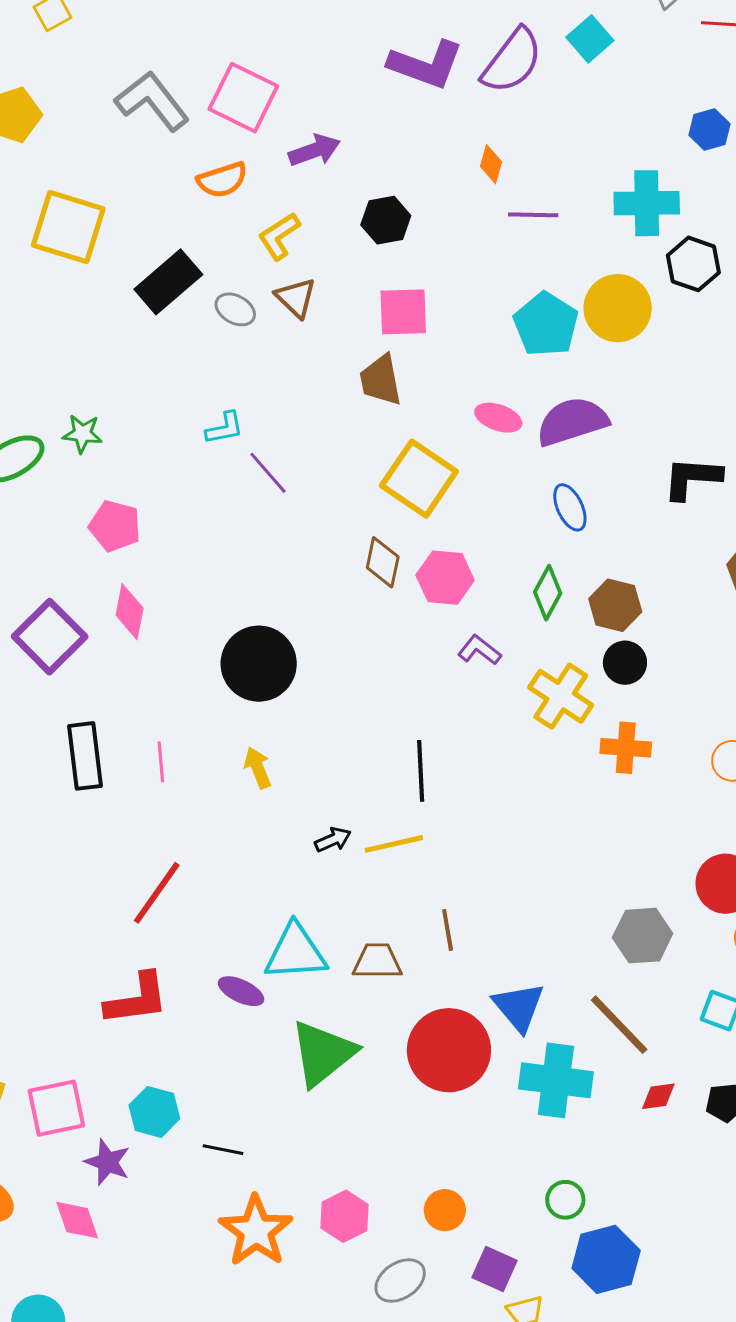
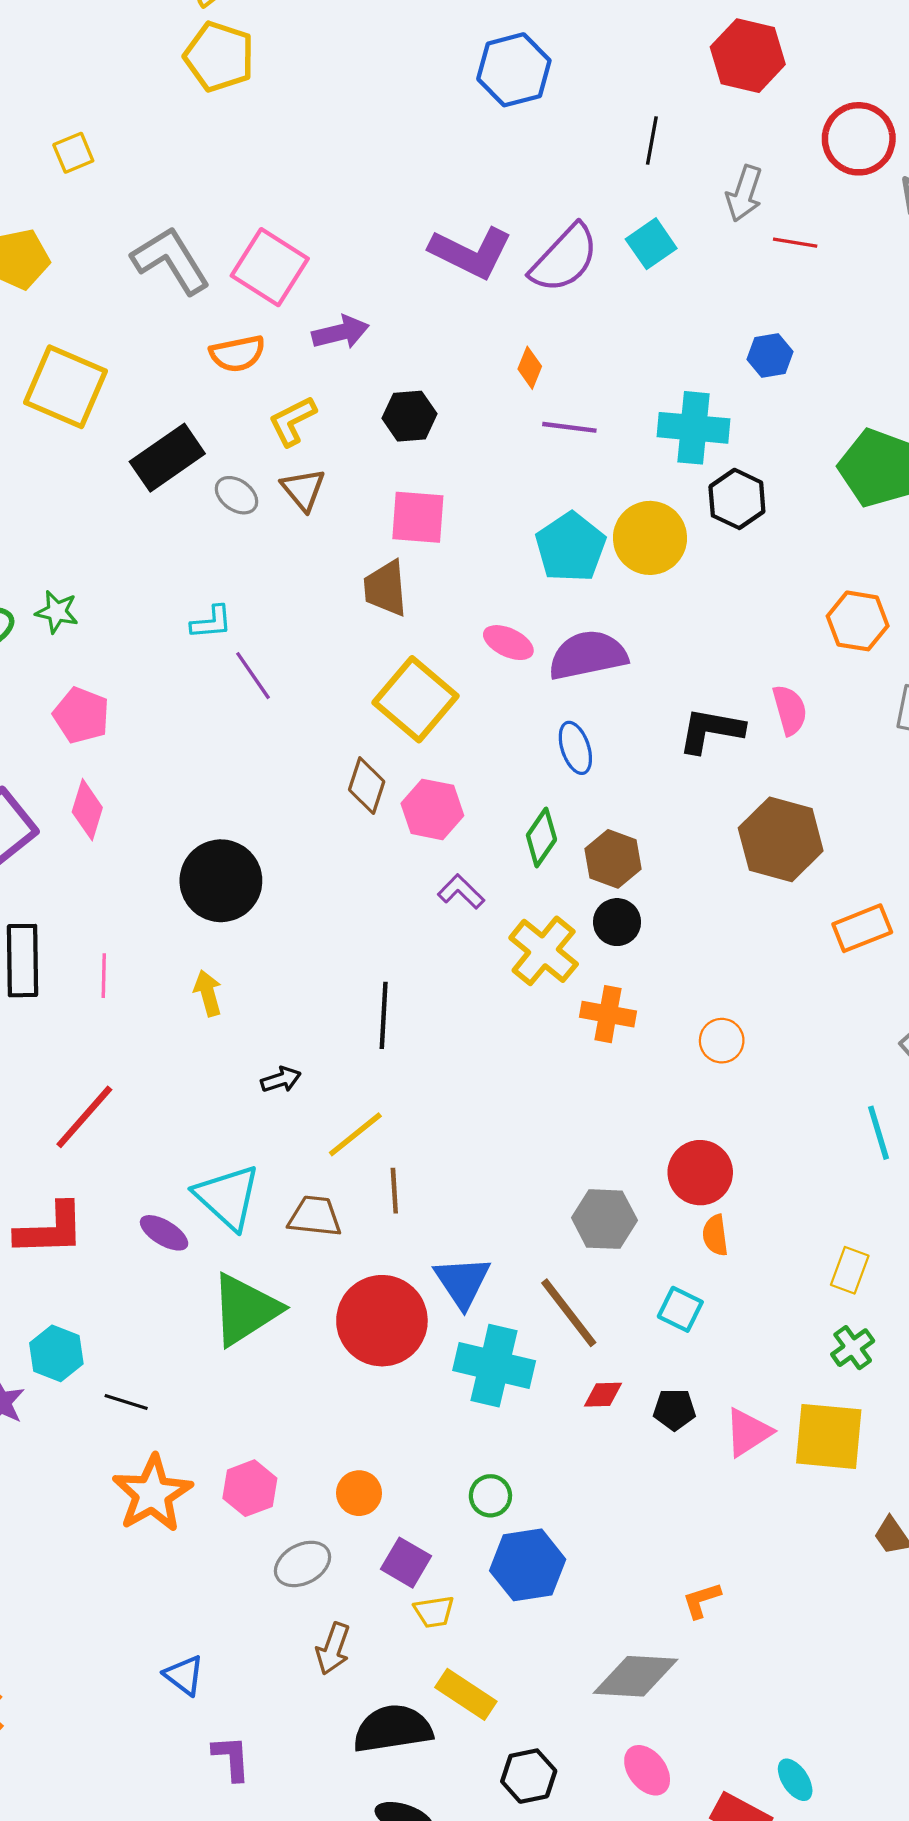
yellow line: (394, 844) -> (355, 1134), moved, turned -32
cyan triangle: (296, 952) -> (227, 1197), turned 40

